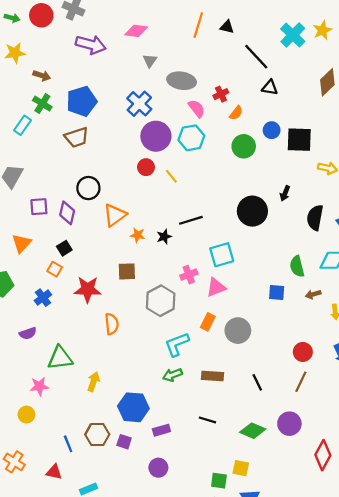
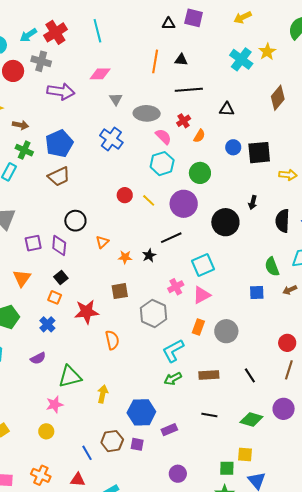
black line: (256, 57) -> (189, 90), moved, turned -44
purple circle: (156, 136) -> (184, 204), moved
green circle: (244, 146) -> (200, 173), moved
orange triangle: (115, 215) -> (102, 242), size x0.6
purple circle: (158, 468) -> (178, 474), moved

